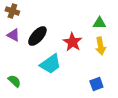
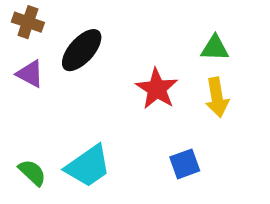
black ellipse: (37, 36) -> (82, 50), moved
cyan trapezoid: (50, 64) -> (88, 166), moved
blue square: (96, 84) -> (185, 164), moved

